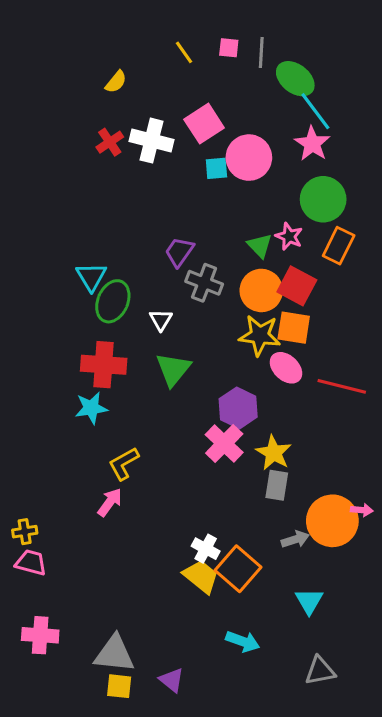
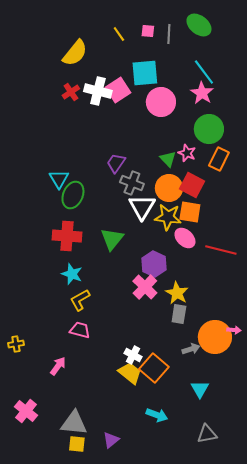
green ellipse: (295, 79) -> (199, 25), moved
yellow semicircle: (116, 82) -> (75, 53), size x1.8
pink square: (204, 124) -> (118, 90), moved
cyan square: (216, 168) -> (145, 73), moved, size x1.8
white triangle: (161, 320) -> (142, 207), moved, size x1.8
cyan star: (91, 408) -> (72, 274), moved, turned 30
pink arrow: (110, 502) -> (58, 366), moved
pink trapezoid: (31, 563) -> (80, 330), moved
pink cross: (40, 635) -> (26, 411), turned 35
purple triangle: (172, 680) -> (111, 440), turned 42

